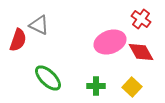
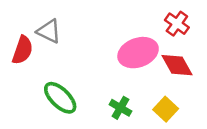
green cross: (96, 86) -> (120, 108), turned 30

